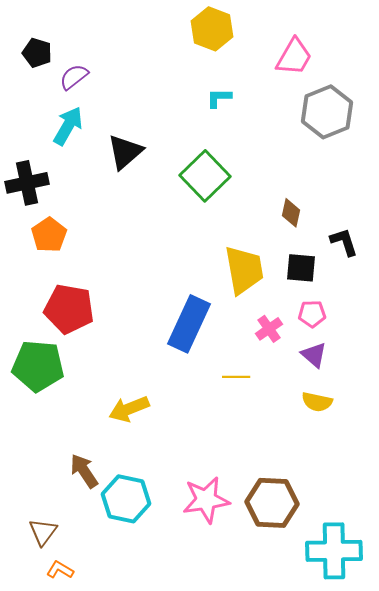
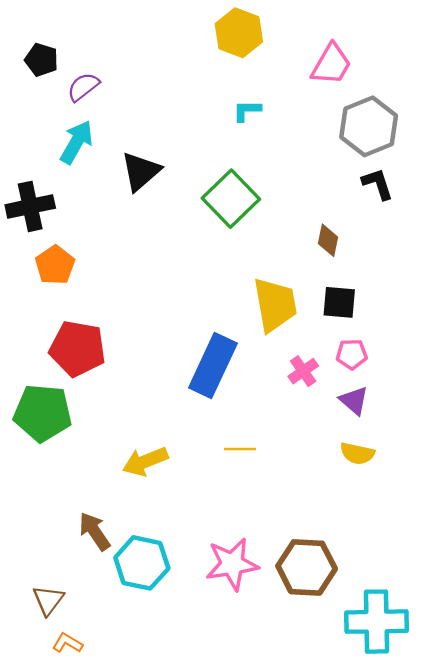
black L-shape: (344, 242) -> (378, 184), moved
yellow line: (236, 377) -> (240, 449), moved

